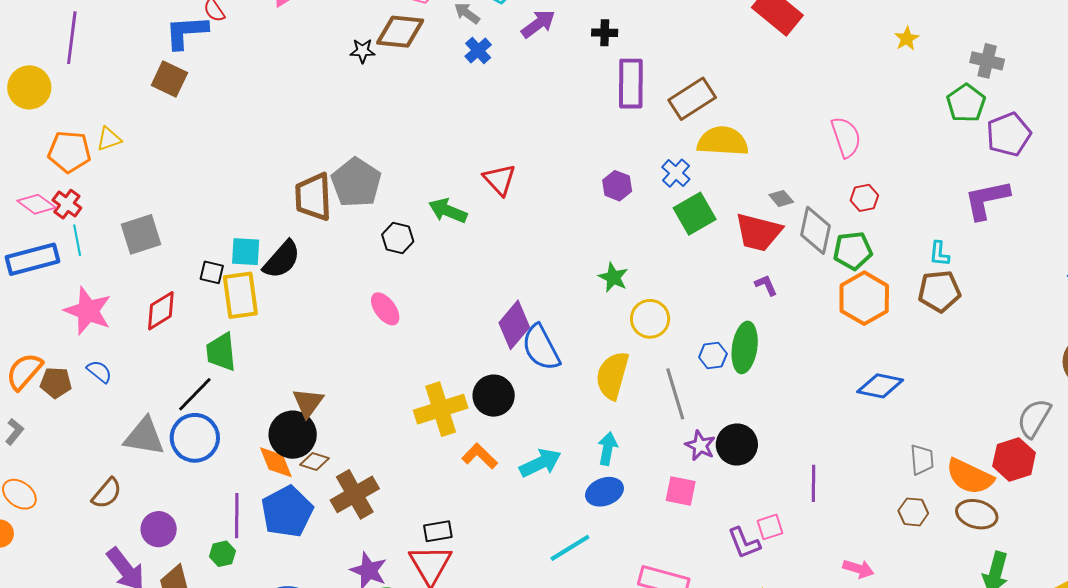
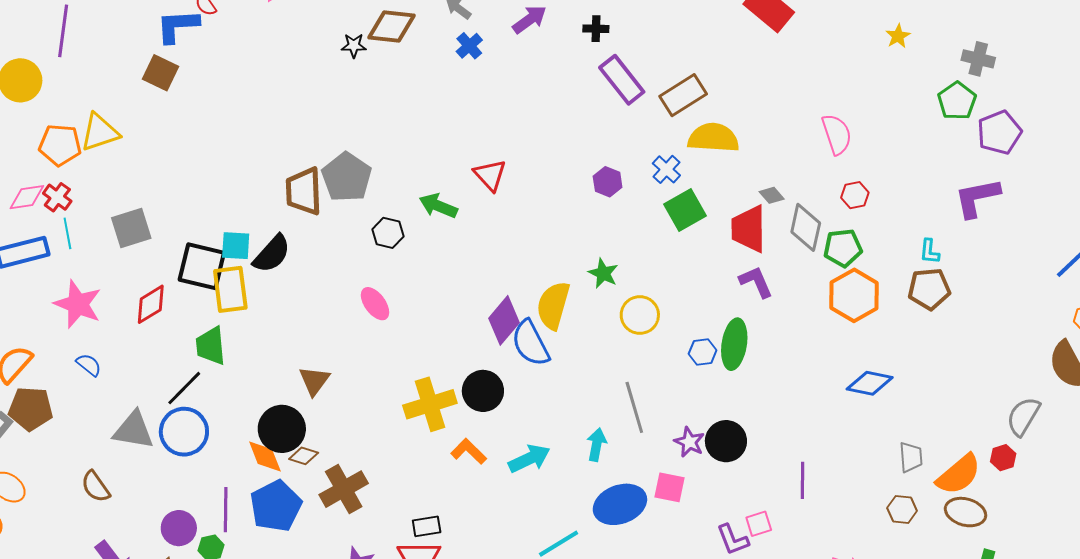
purple rectangle: (631, 84) -> (622, 80), turned -39
yellow triangle: (109, 139) -> (100, 132), size x1.6
pink diamond: (36, 204) -> (27, 197), turned -45
red trapezoid: (758, 232) -> (749, 229), turned 75
black square: (212, 272) -> (202, 266), size x2.0
purple L-shape: (766, 285) -> (756, 282), size x1.5
yellow semicircle: (612, 375) -> (553, 305), moved
brown pentagon: (56, 383) -> (31, 409), moved, size x1.4
gray line: (675, 394) -> (634, 407), moved
brown triangle: (308, 403) -> (314, 381), moved
red hexagon: (1014, 459) -> (1003, 458), size x0.6
orange semicircle: (970, 477) -> (959, 474), turned -66
blue ellipse: (604, 492) -> (620, 504), moved, size x1.4
brown semicircle: (107, 493) -> (96, 487), turned 104
purple circle: (159, 529) -> (179, 528), moved

